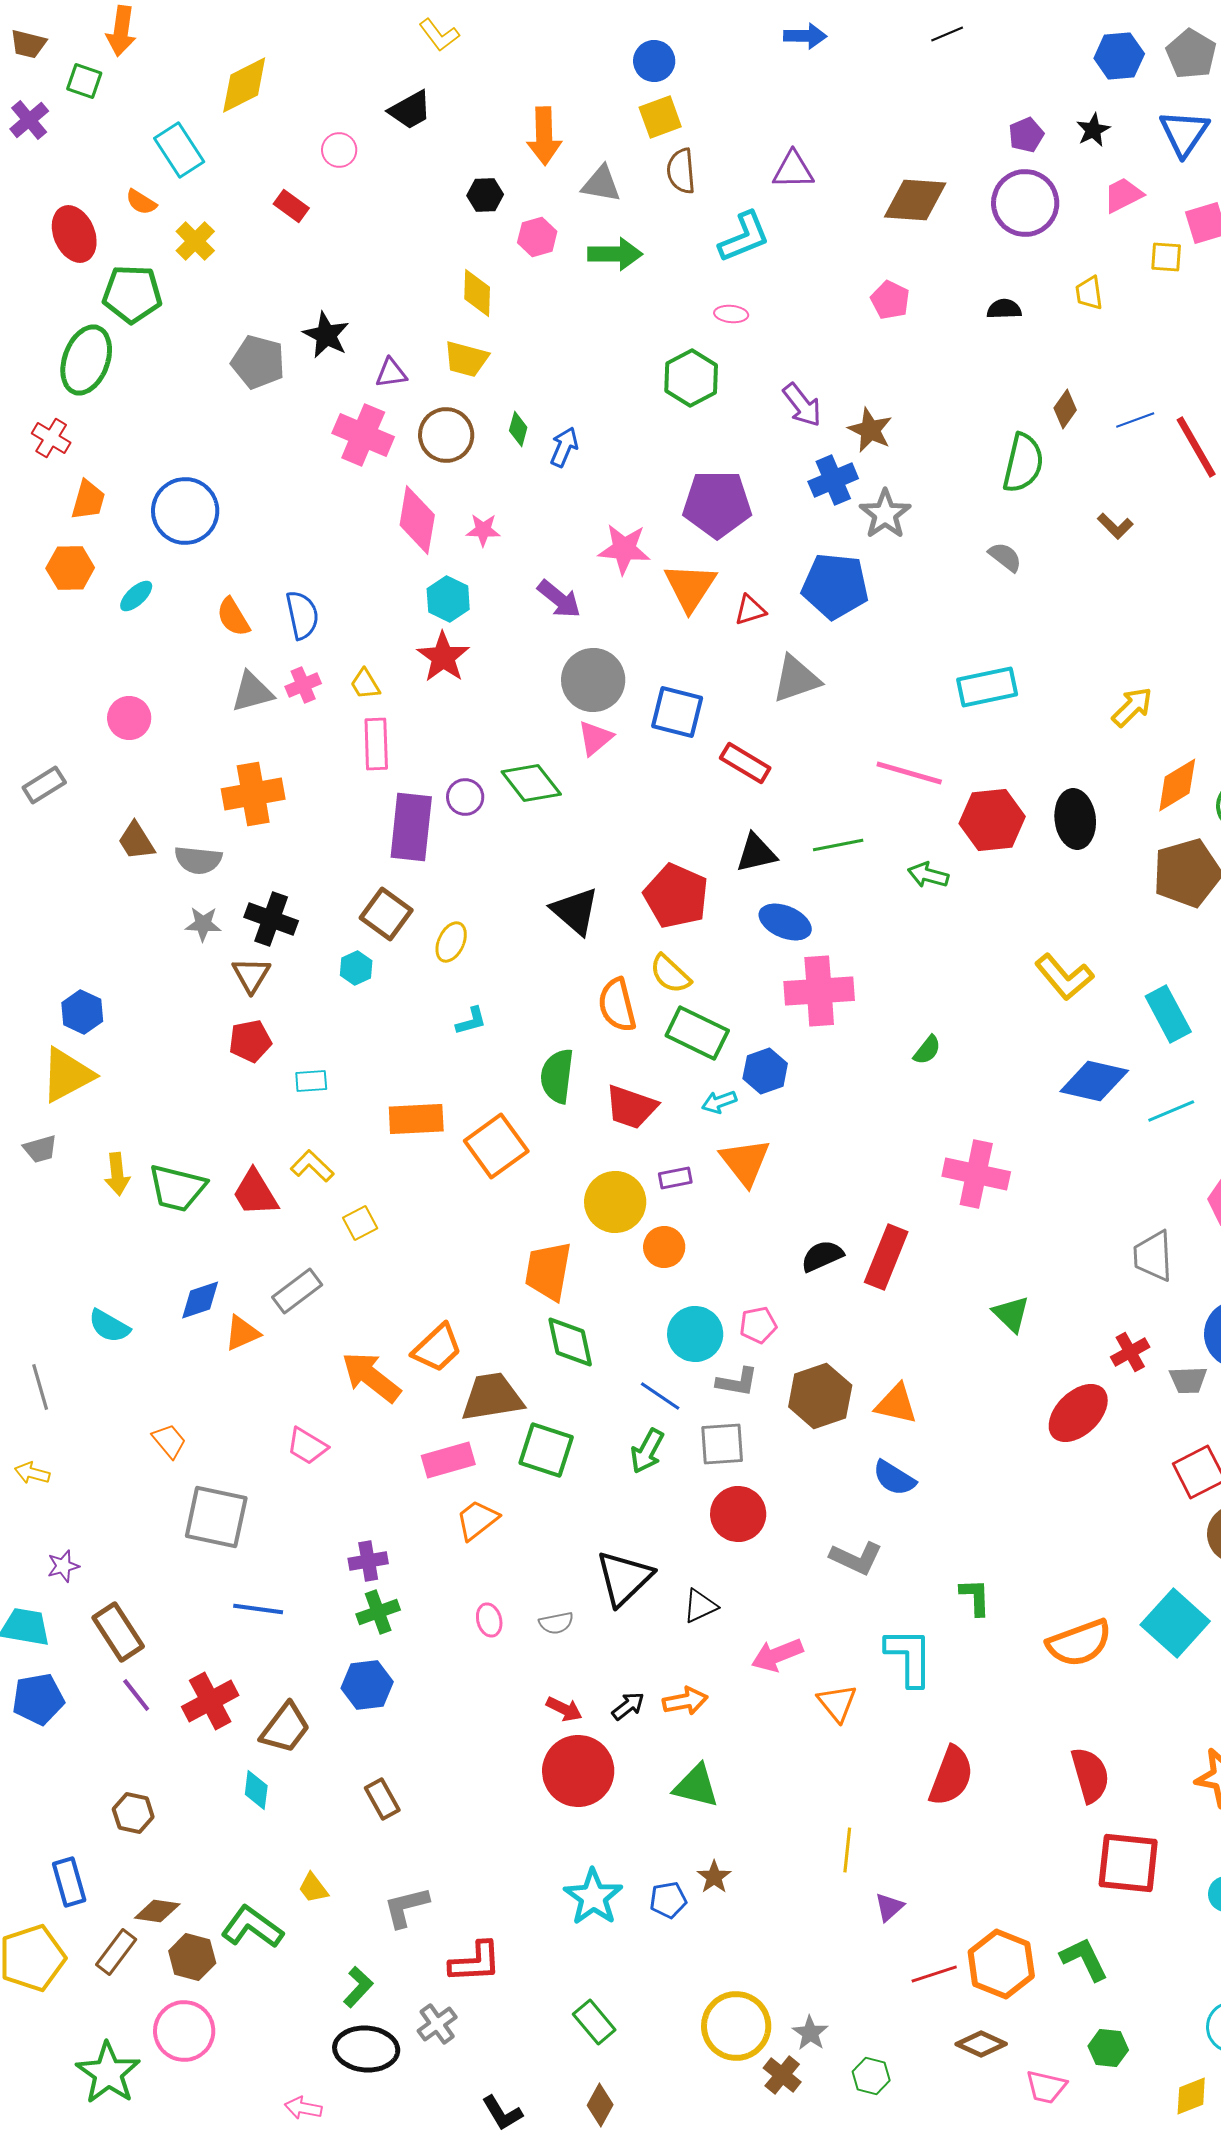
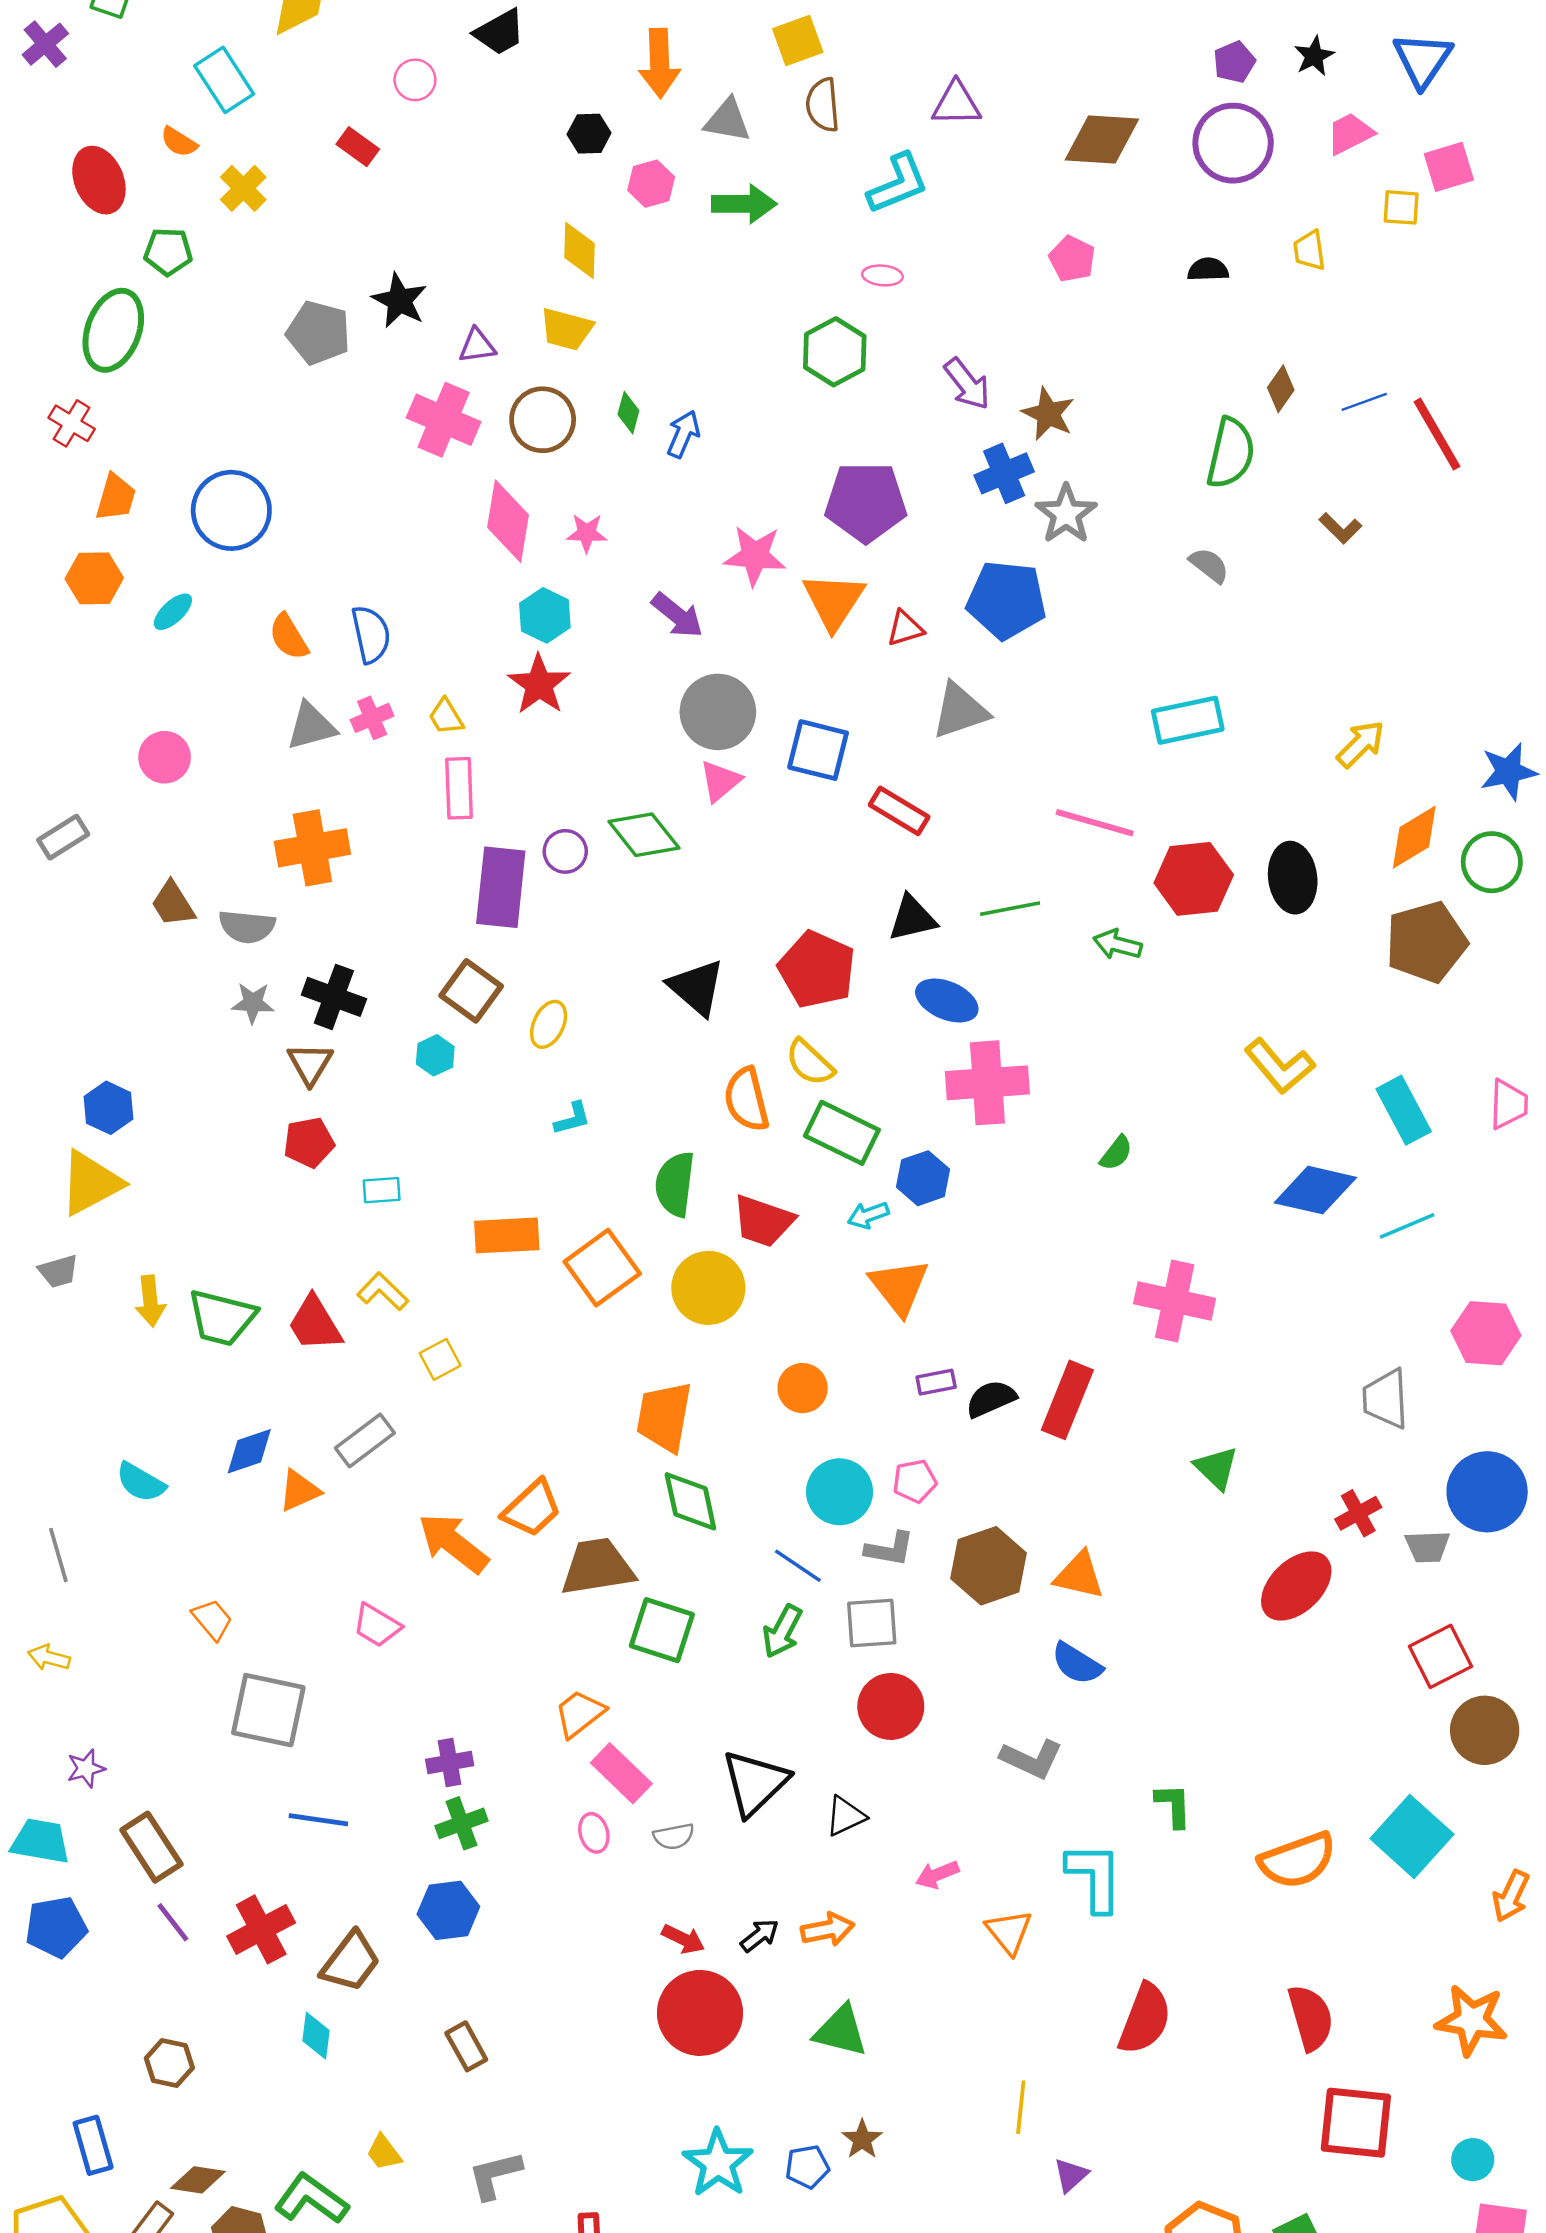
green pentagon: (132, 294) -> (168, 252), size x0.7
purple rectangle: (675, 1178) -> (936, 1382), moved
yellow circle: (615, 1202) -> (708, 1288), moved
pink rectangle: (448, 1460) -> (621, 1773), moved, turned 60
pink arrow: (777, 1655) -> (937, 1875), size x0.7

